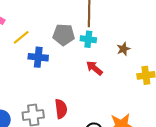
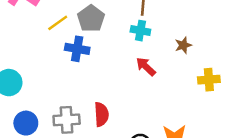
gray pentagon: (64, 35) -> (91, 18), moved, turned 30

